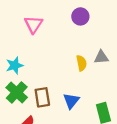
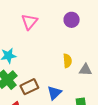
gray triangle: (101, 57) -> (85, 70), moved
brown rectangle: (42, 97) -> (29, 87), turned 66

